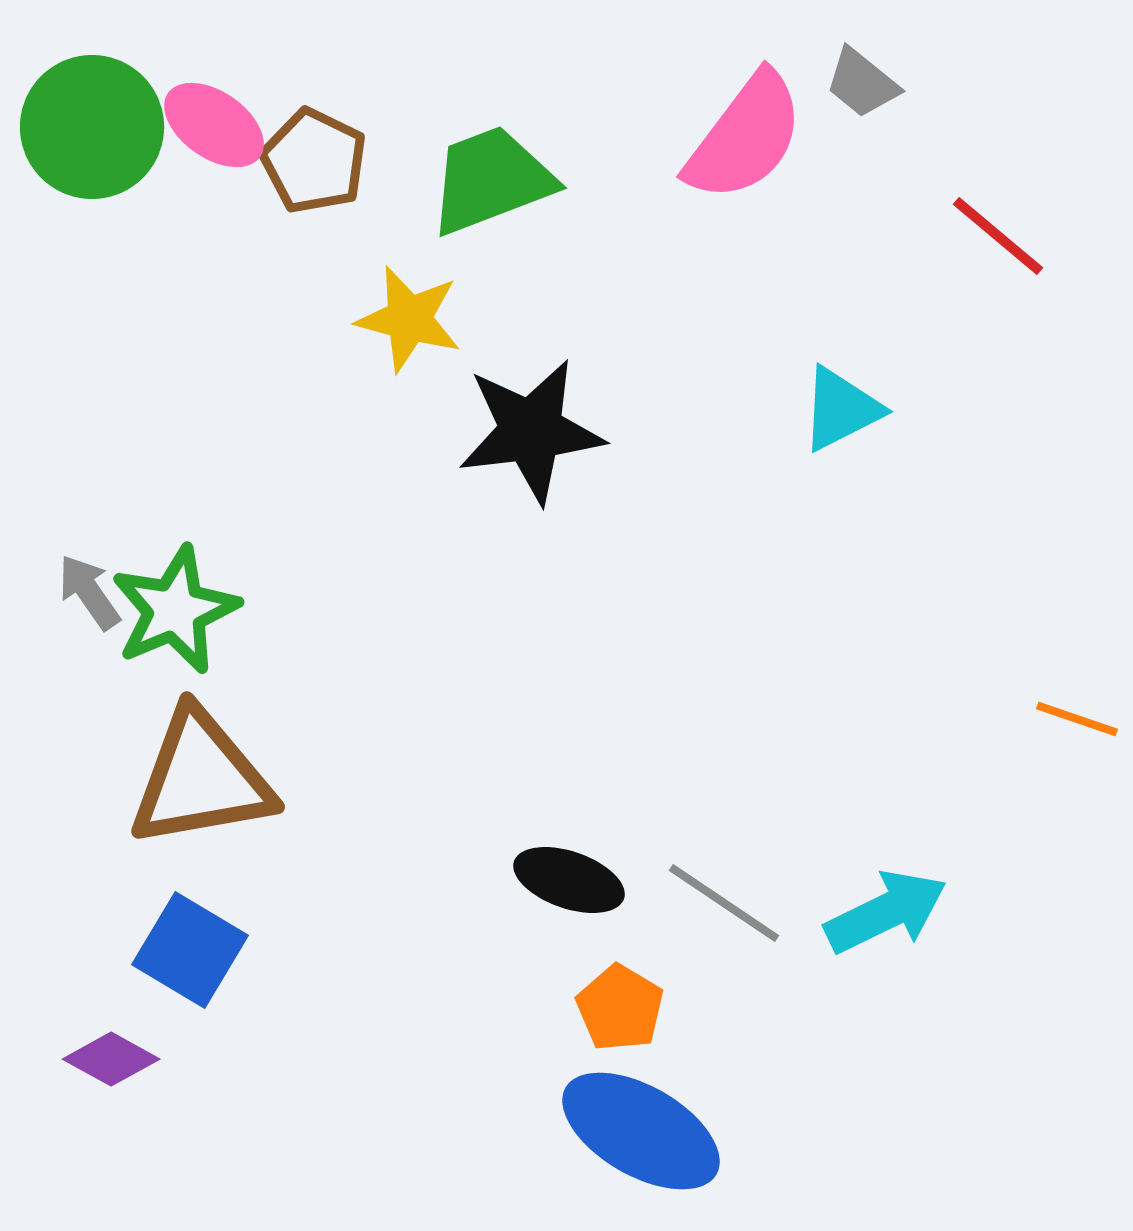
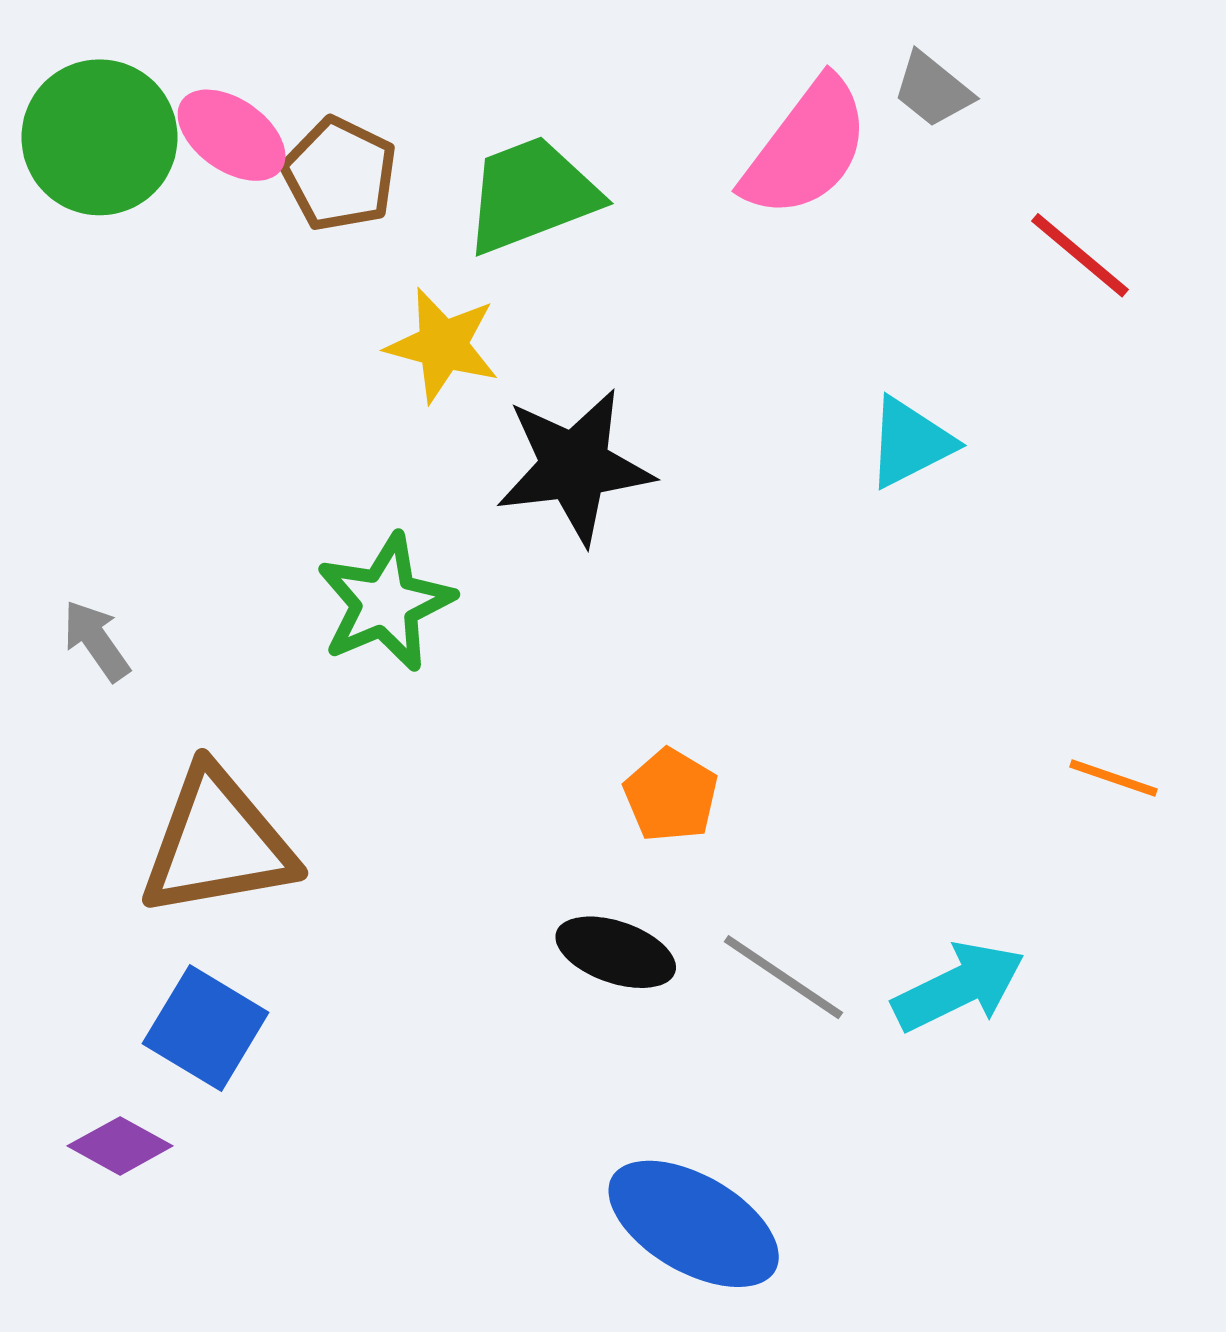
green star: (175, 610) -> (385, 603), moved
orange line: (1077, 719) -> (1114, 778), moved
orange pentagon: (620, 1008) -> (671, 795), moved

